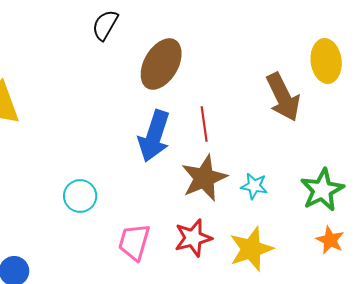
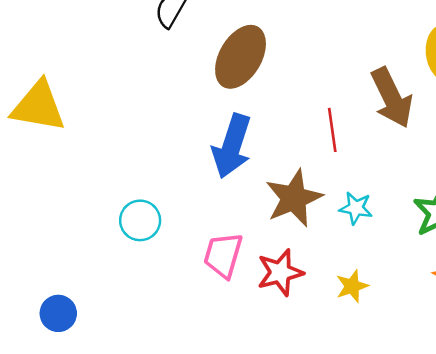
red line: (204, 124) -> (332, 130), moved
pink trapezoid: (134, 242) -> (223, 255), moved
yellow star: (251, 249) -> (352, 286), size x0.6

